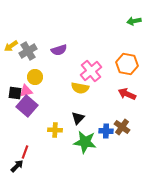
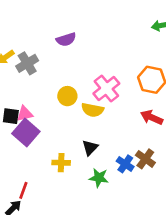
purple semicircle: (59, 50) -> (66, 39), moved
yellow circle: (35, 77) -> (67, 96), moved
blue cross: (106, 131) -> (125, 164), turned 32
green star: (85, 142) -> (99, 178), size x0.7

